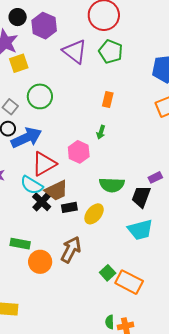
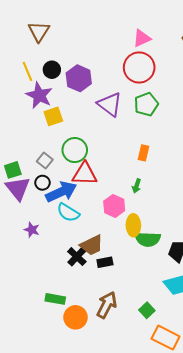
green pentagon: (111, 52) -> (146, 104), turned 30
red triangle: (44, 164) -> (85, 174), moved, turned 32
cyan semicircle: (32, 185) -> (68, 213), moved
yellow ellipse: (94, 214) -> (133, 225), moved, turned -40
green square: (108, 273) -> (147, 310), moved

